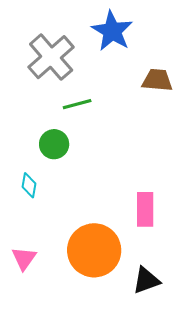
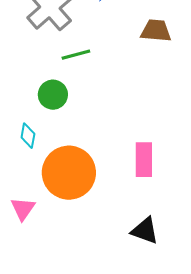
orange circle: (94, 250) -> (69, 173), moved
black triangle: (146, 280) -> (145, 231), turned 40

